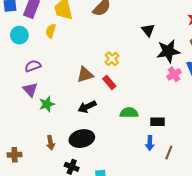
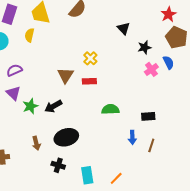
black star: (168, 51) -> (144, 47), size x0.6
brown triangle: (85, 75) -> (65, 75), turned -36
red rectangle: (109, 82) -> (89, 81), turned -48
black arrow: (87, 107) -> (53, 106), moved
black rectangle: (157, 122) -> (148, 116), moved

